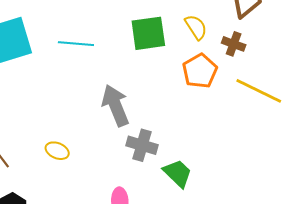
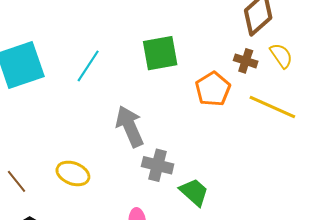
yellow semicircle: (196, 27) -> (281, 56), moved
cyan line: (76, 44) -> (88, 66), turned -60
yellow ellipse: (57, 151) -> (73, 173), size x1.4

